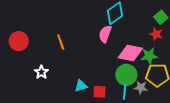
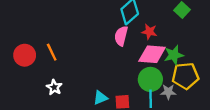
red star: (156, 34) -> (149, 32), moved
orange line: (61, 42) -> (52, 52), moved

